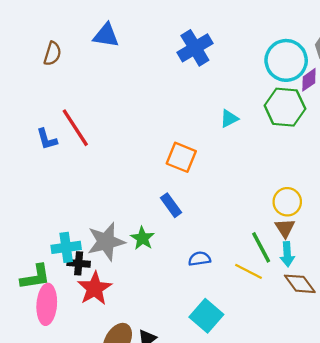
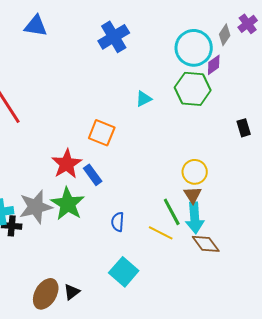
green star: (142, 238) -> (68, 204), size x1.6
cyan arrow: (287, 254) -> (195, 218), size x1.4
blue semicircle: (199, 259) -> (118, 222), turned -78
red star: (95, 288) -> (67, 164), moved

